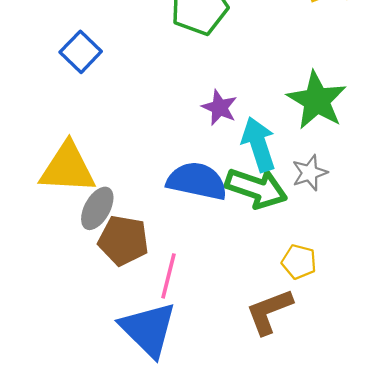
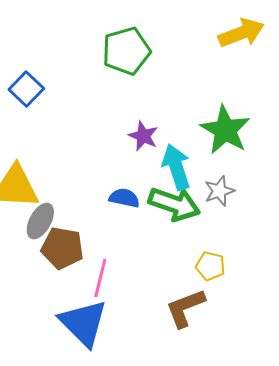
blue semicircle: (197, 181) -> (124, 198), size x0.6

